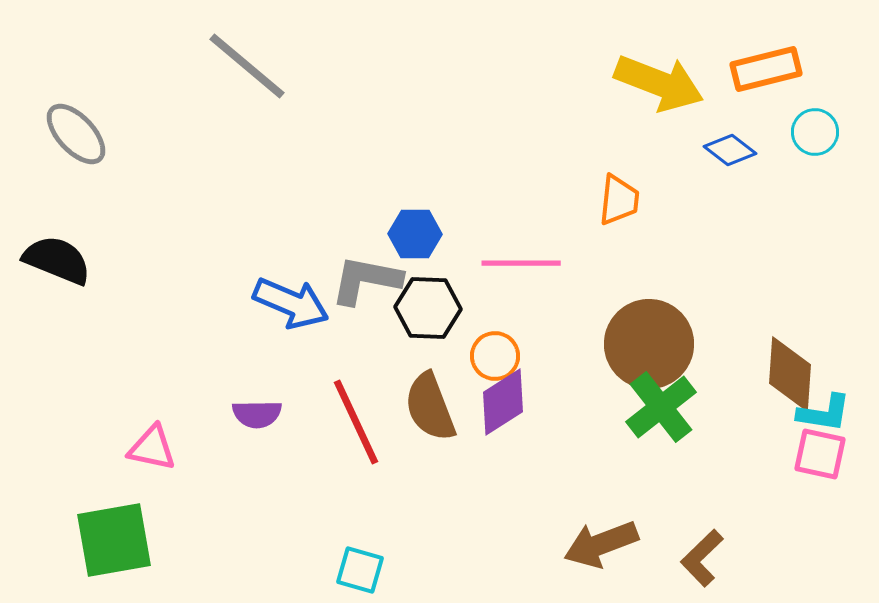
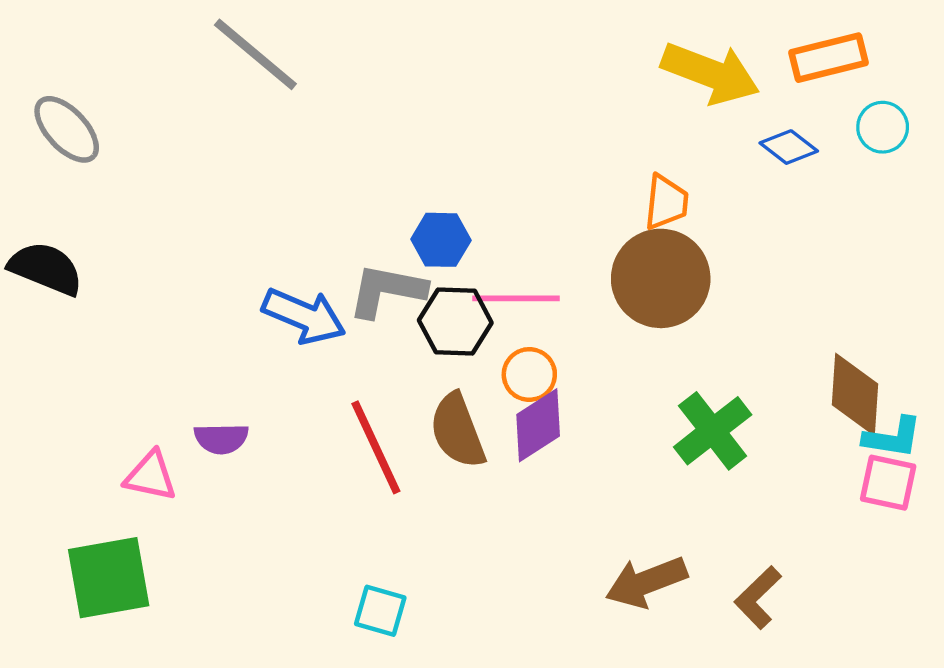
pink line: (521, 263) -> (516, 298), moved
brown circle: (649, 344) -> (661, 278), moved
purple semicircle: (257, 414) -> (221, 439), moved

